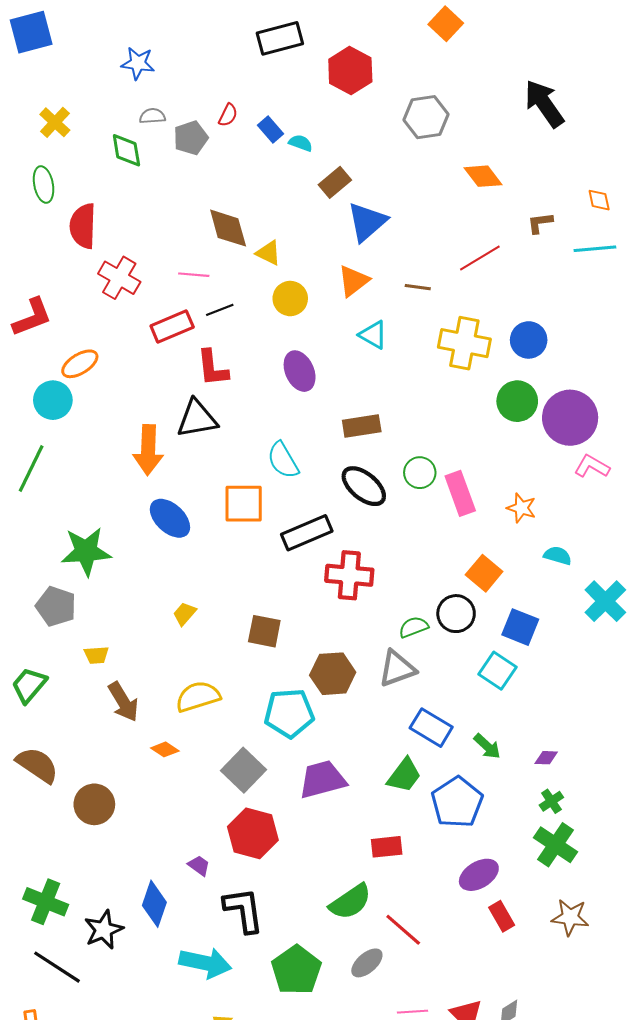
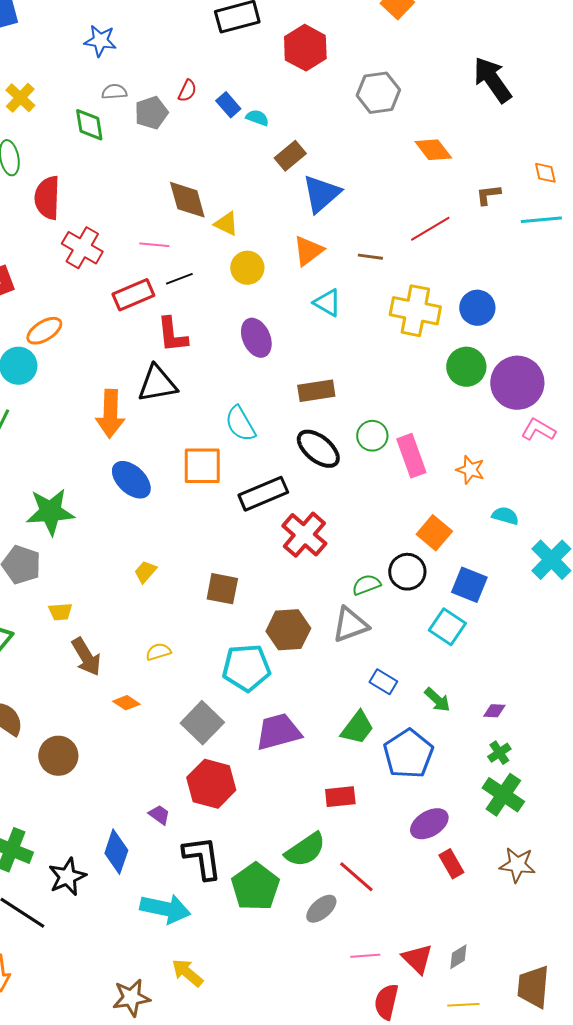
red cross: (349, 575) -> (304, 535), turned 36
yellow semicircle: (198, 697) -> (158, 652), size x0.6
blue rectangle: (431, 728) -> (383, 682), size x0.7
green pentagon: (296, 970) -> (255, 887), moved

